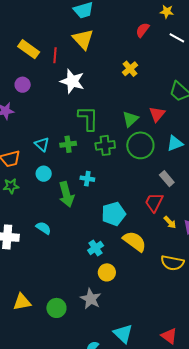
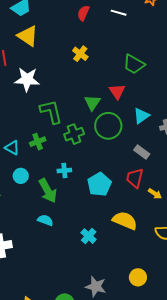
cyan pentagon: (114, 214) -> (99, 184), moved
cyan semicircle: (43, 228) -> (45, 220), moved
yellow circle: (107, 272) -> (138, 277), moved

